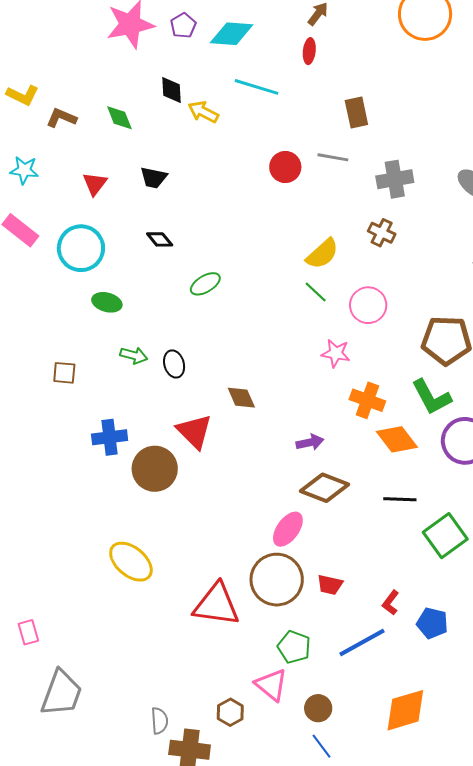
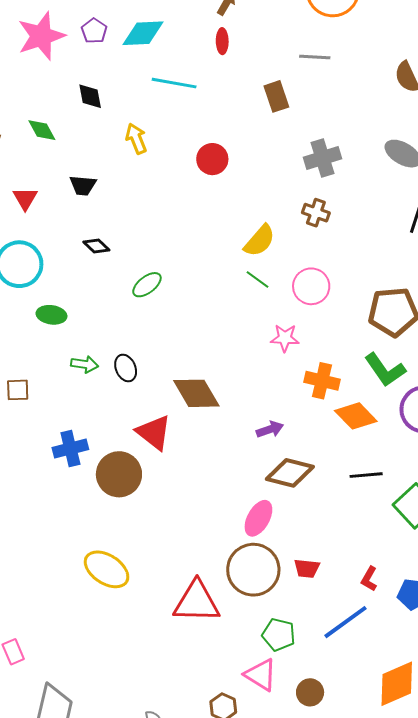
yellow arrow: (203, 112) -> (136, 139), moved, turned 48
gray line: (333, 157) -> (315, 57), moved
brown diamond: (241, 398) -> (196, 393), size x1.6

